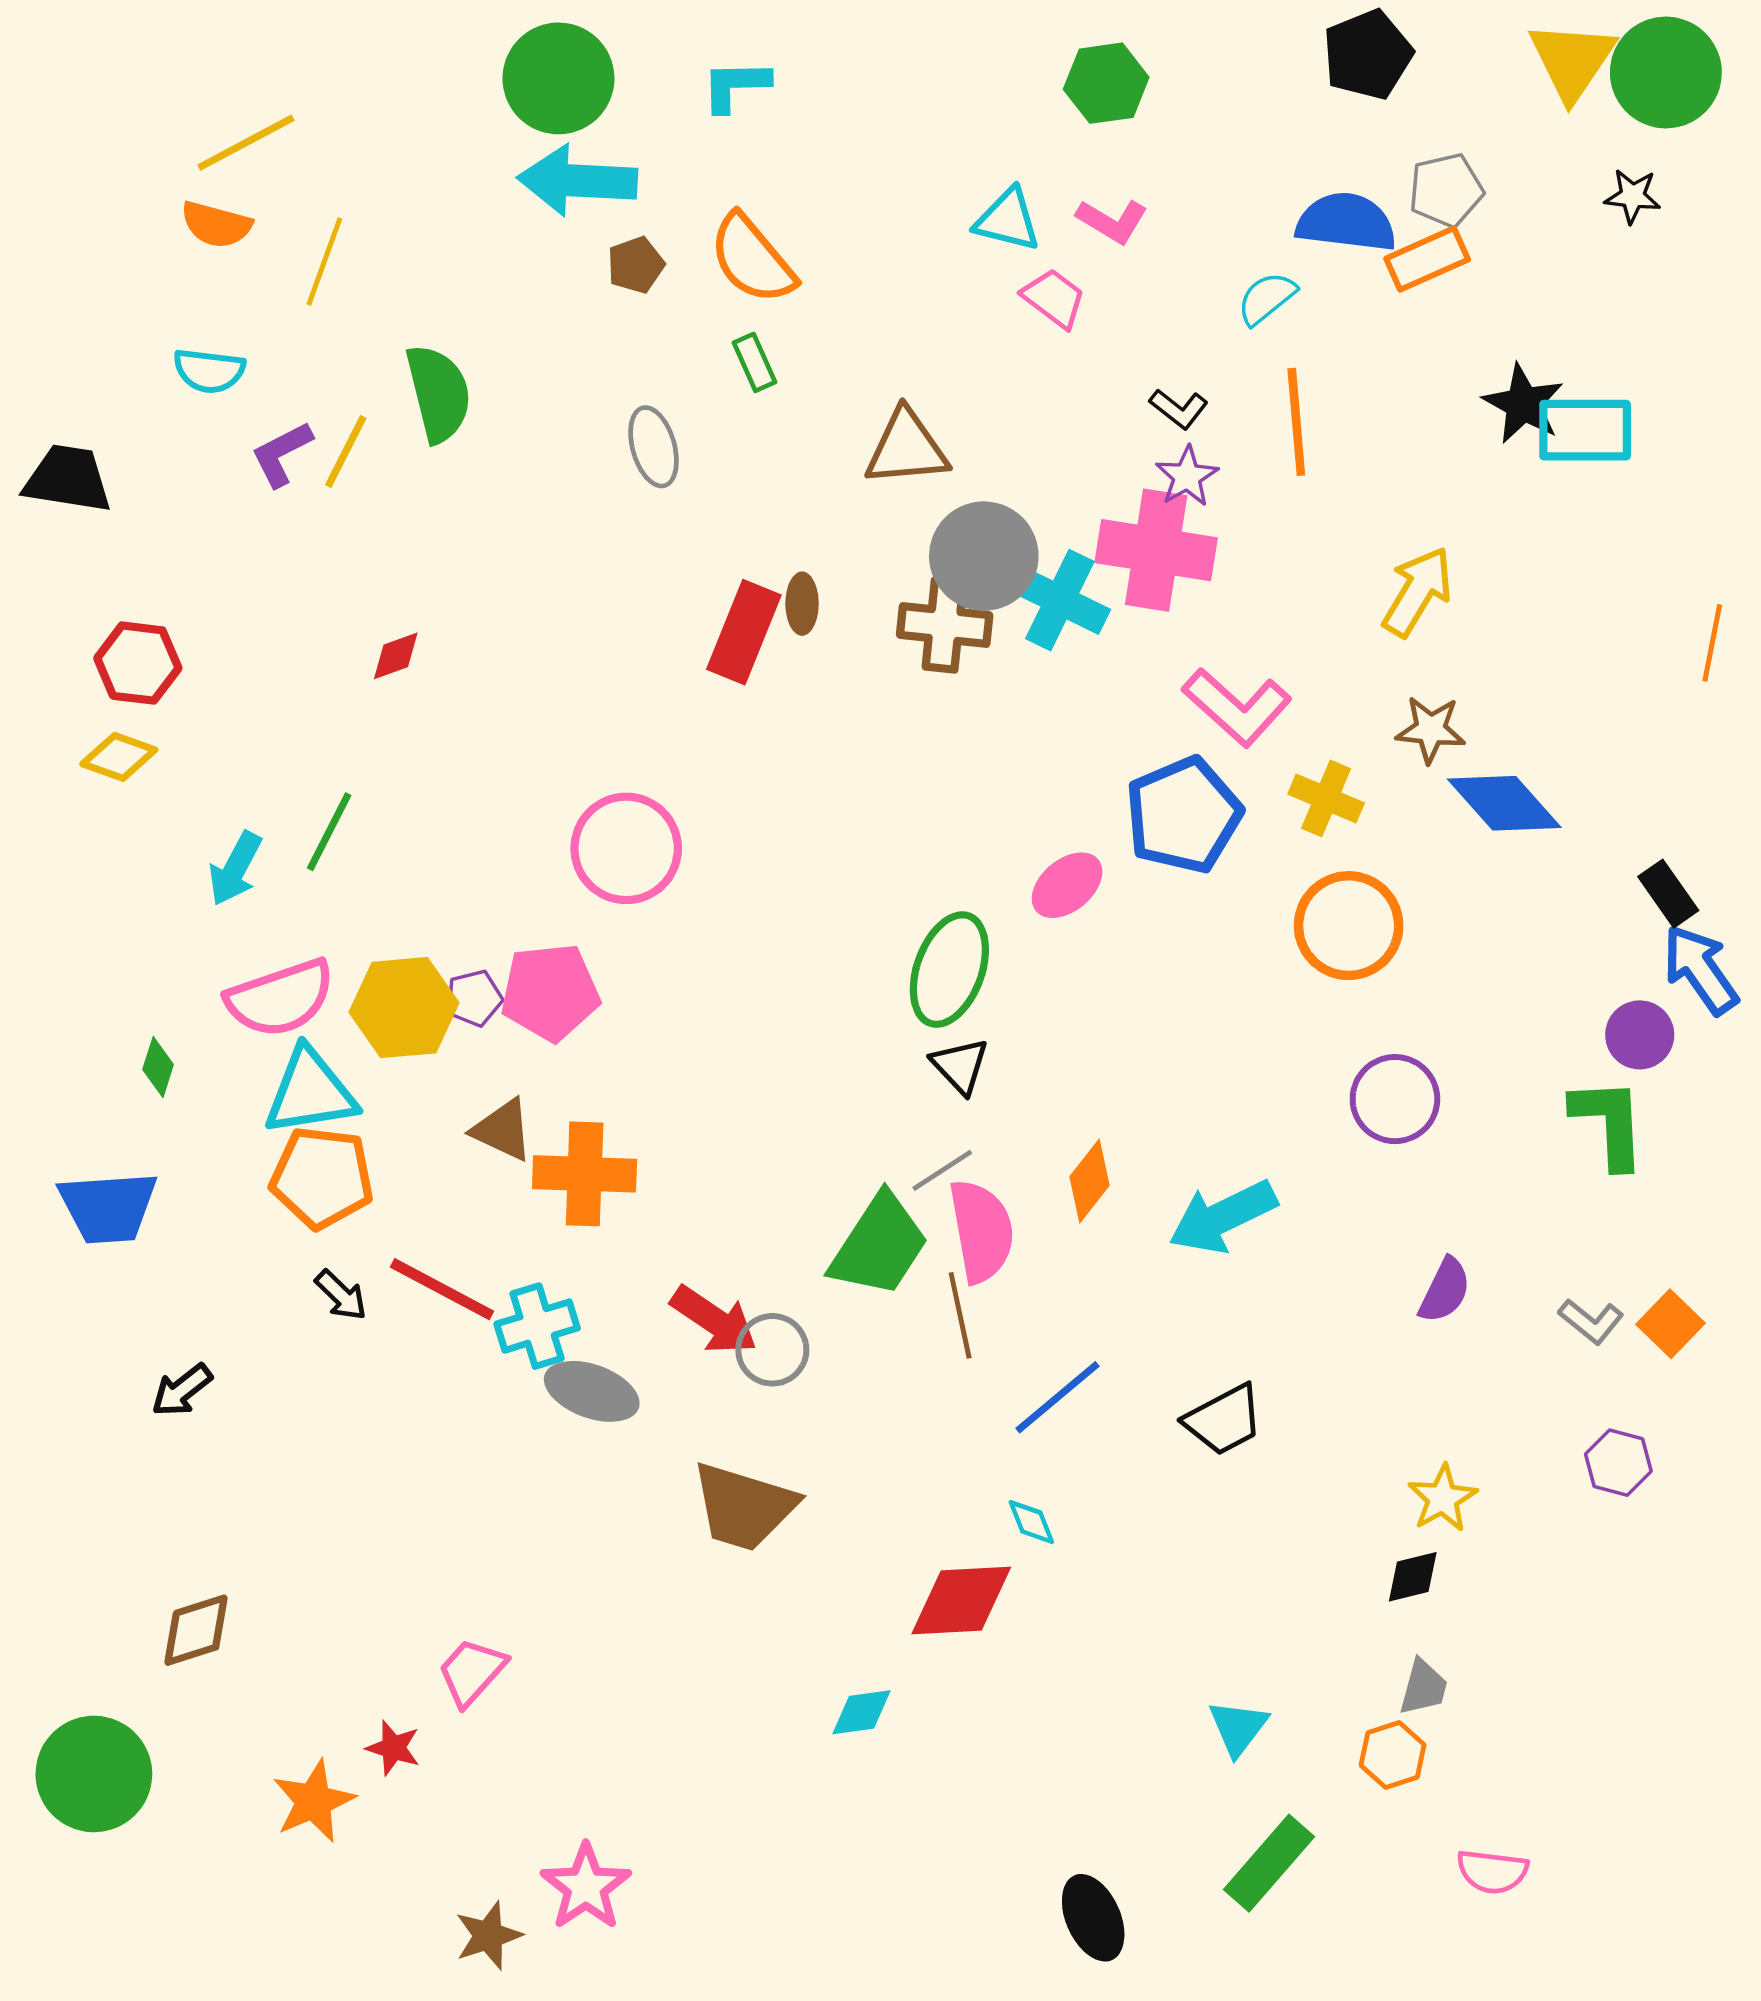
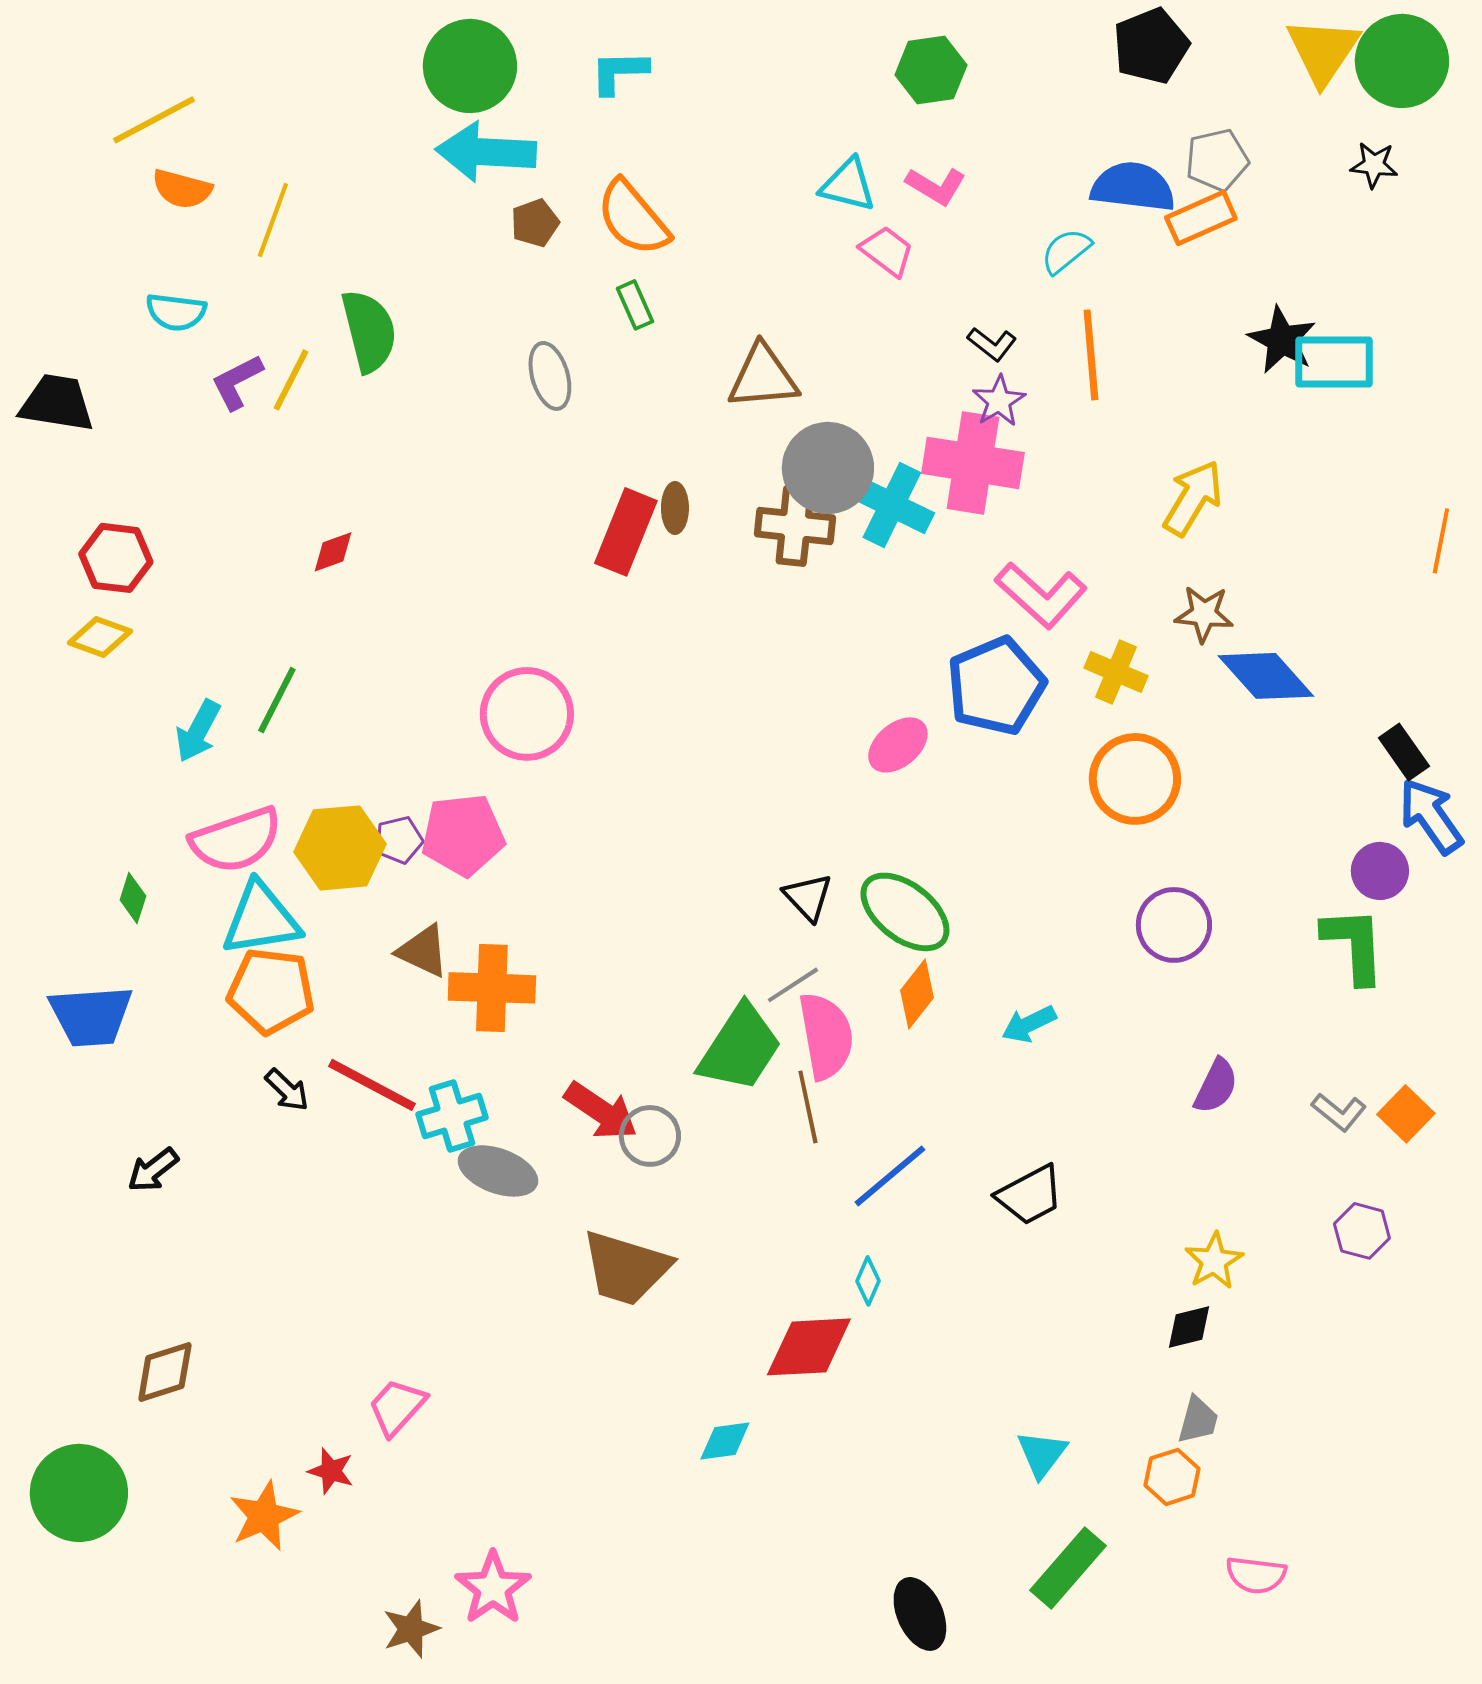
yellow line: (246, 143) -> (154, 120), moved
green ellipse: (949, 970) -> (905, 912), moved, turned -72
cyan arrow: (1223, 1217) -> (1029, 1024), size x0.6
cyan diamond: (1031, 1522) -> (868, 1281), turned 45

